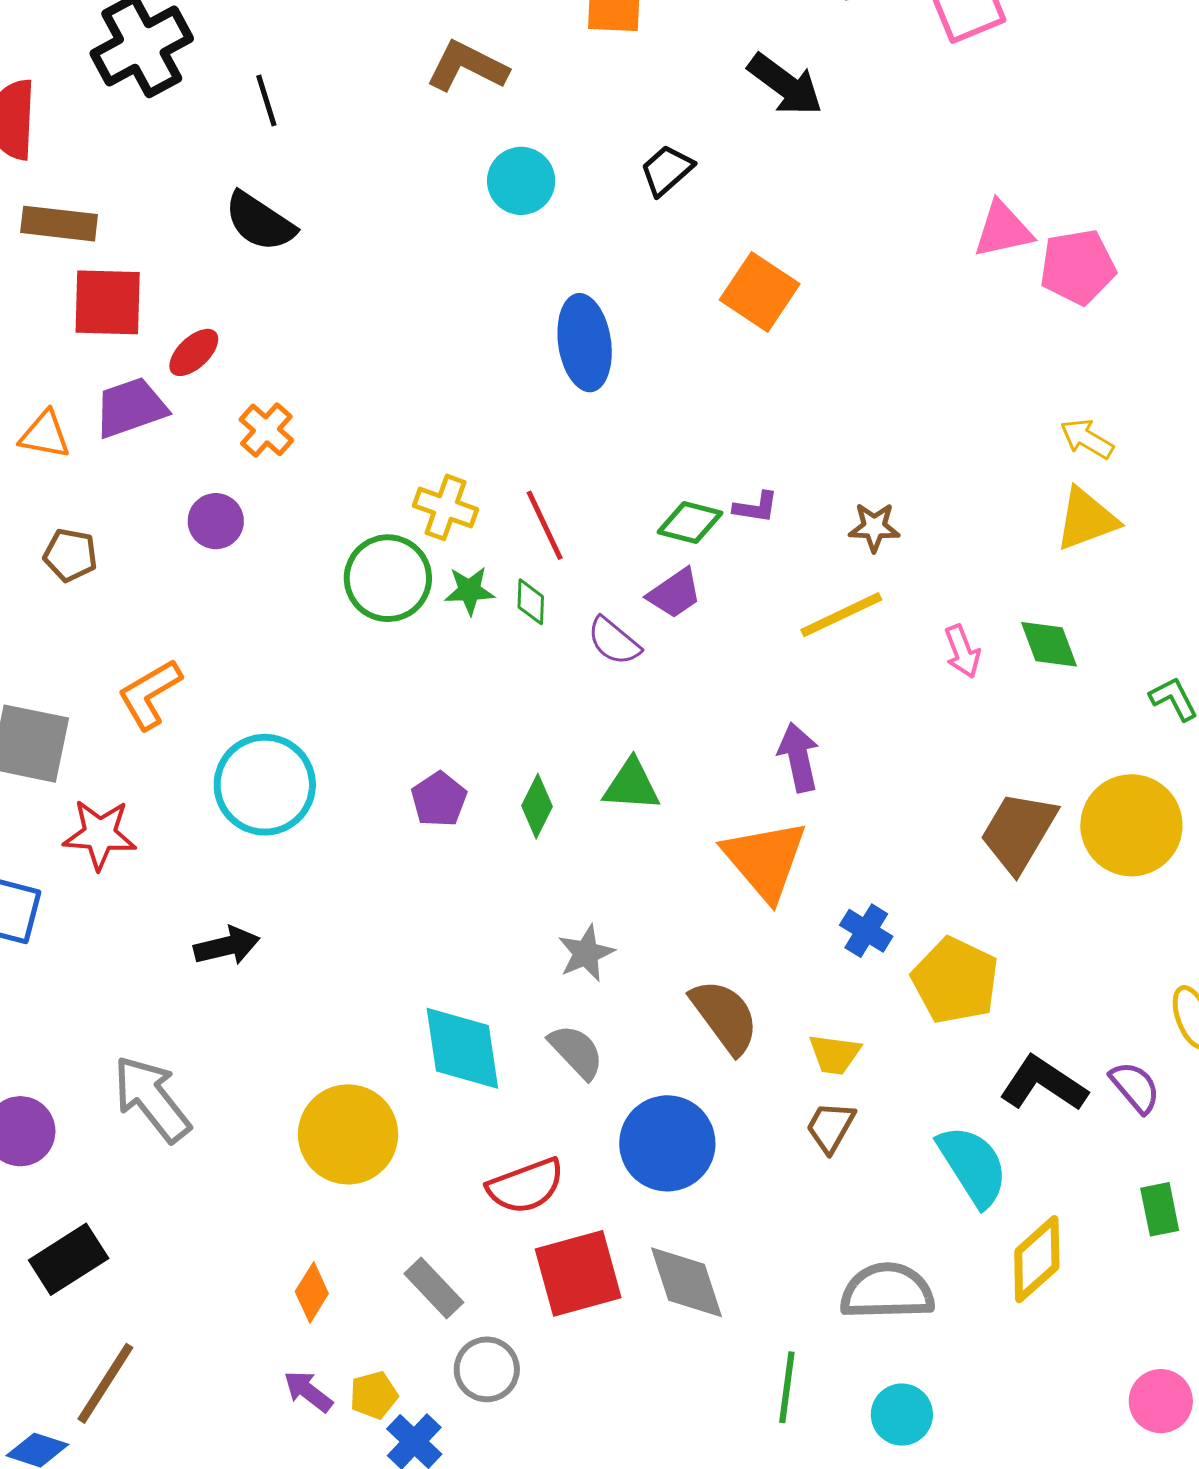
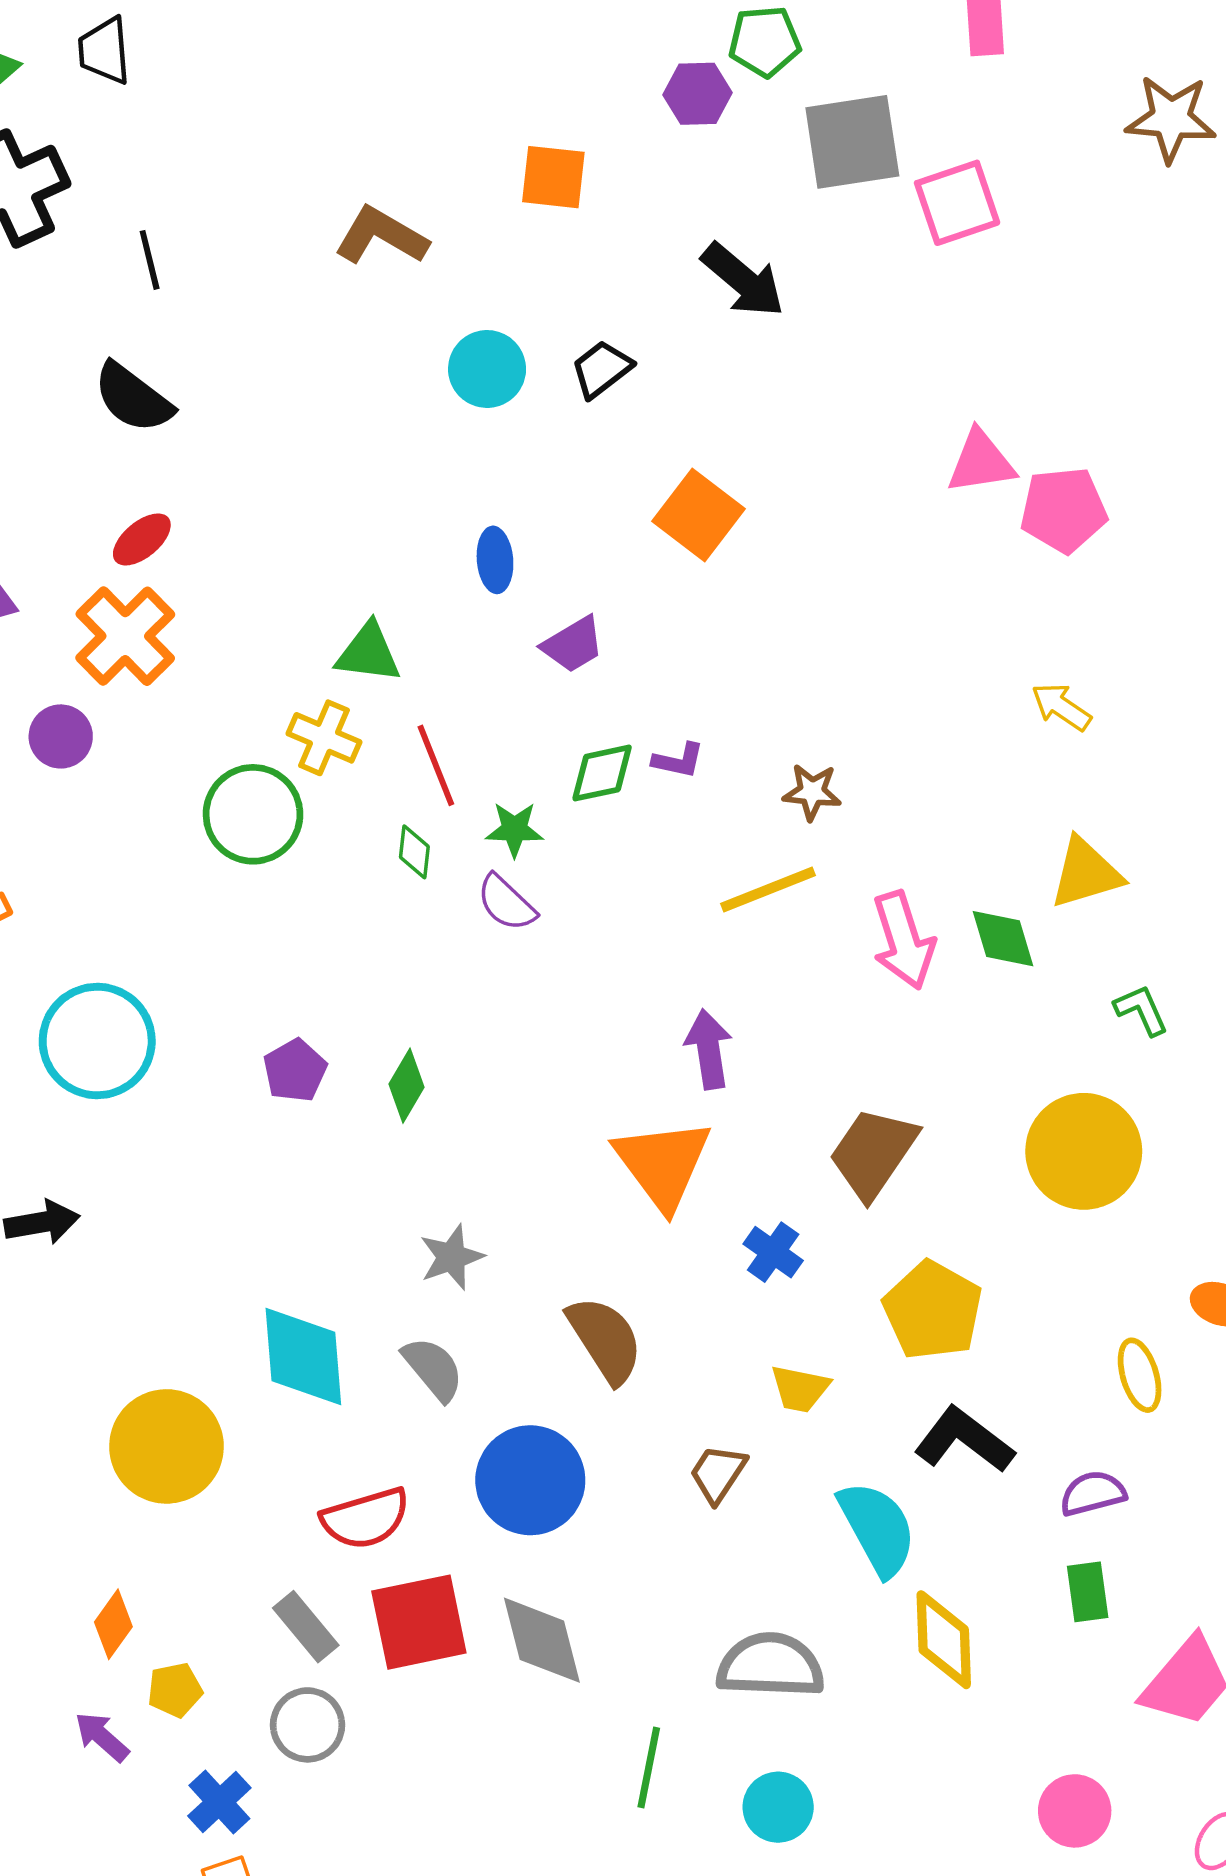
cyan circle: (521, 181) -> (487, 369), moved
blue ellipse: (585, 343) -> (495, 560), size x0.6
red ellipse: (194, 352) -> (142, 539), moved
orange cross: (266, 430) -> (125, 636), size x1.6
yellow triangle: (1086, 519) -> (1086, 873), moved
green diamond: (690, 523) -> (602, 773), turned -30
green star: (469, 591) -> (514, 829), moved
purple trapezoid: (675, 593) -> (573, 645), moved
pink arrow: (962, 651) -> (903, 940), size x1.6
green triangle: (631, 785) -> (368, 653), moved
brown trapezoid: (1019, 832) -> (873, 1153), moved
yellow pentagon: (955, 981) -> (933, 1310), moved
yellow trapezoid: (835, 1054) -> (800, 1389), moved
purple semicircle: (1135, 1087) -> (1093, 1493), moved, turned -68
yellow diamond: (1037, 1259) -> (944, 1640), turned -54
gray rectangle: (434, 1288) -> (306, 1627), moved
yellow pentagon: (374, 1395) -> (175, 1690), moved

